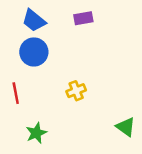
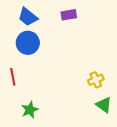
yellow cross: (76, 91) -> (96, 80), moved

